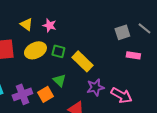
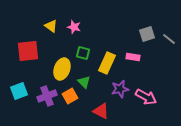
gray line: (144, 28) -> (169, 39), moved
yellow ellipse: (35, 50) -> (62, 69), moved, turned -45
pink rectangle: (133, 55) -> (133, 57), moved
yellow rectangle: (82, 61) -> (107, 63), turned 70

